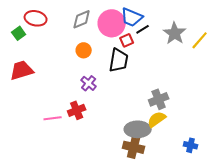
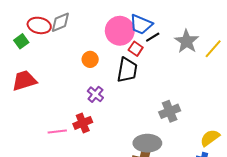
gray diamond: (82, 19) -> (60, 22), moved
red square: (127, 40) -> (136, 49), turned -32
yellow semicircle: (157, 119) -> (210, 138), moved

